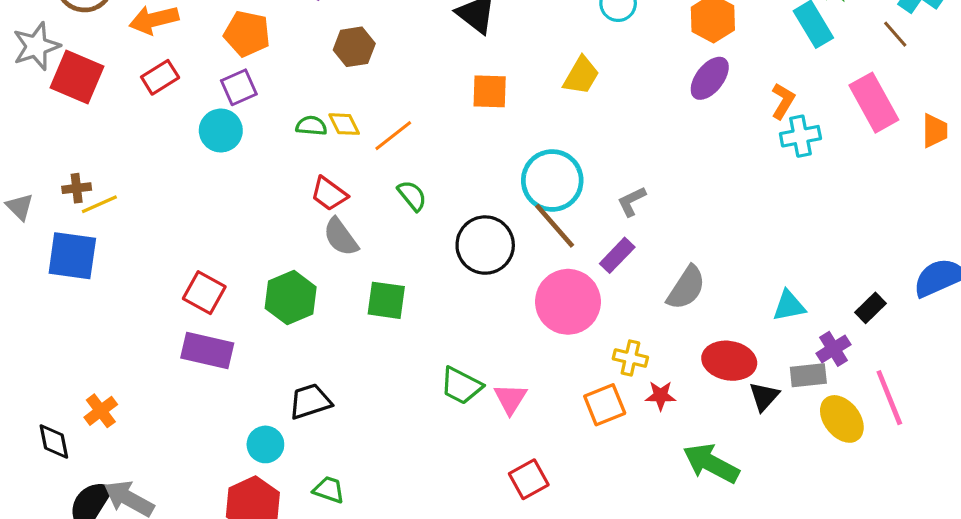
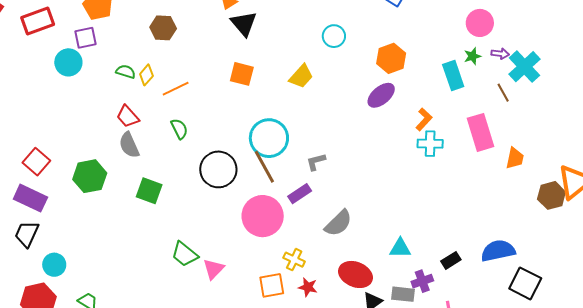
red rectangle: (160, 77) -> (38, 21), size x1.4
yellow diamond: (344, 124) -> (146, 75), turned 55
black trapezoid: (310, 401) -> (27, 234), moved, turned -60

